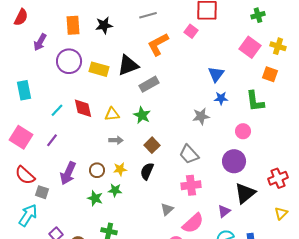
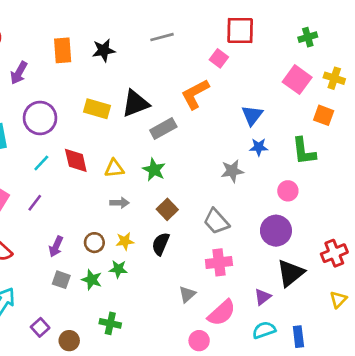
orange L-shape: (158, 44) -> (195, 94), moved
purple circle: (69, 61) -> (40, 118), moved
purple arrow: (68, 173) -> (56, 247), size x0.7
gray square: (42, 192) -> (61, 280), moved

